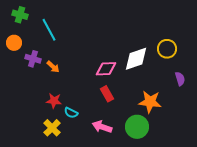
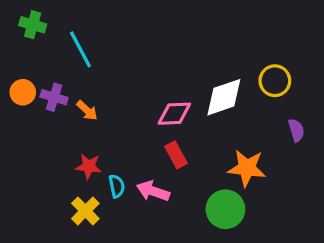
orange circle: (14, 43) -> (23, 92), moved
cyan semicircle: (71, 113) -> (117, 186), turned -128
pink arrow: (102, 127) -> (153, 191), moved

